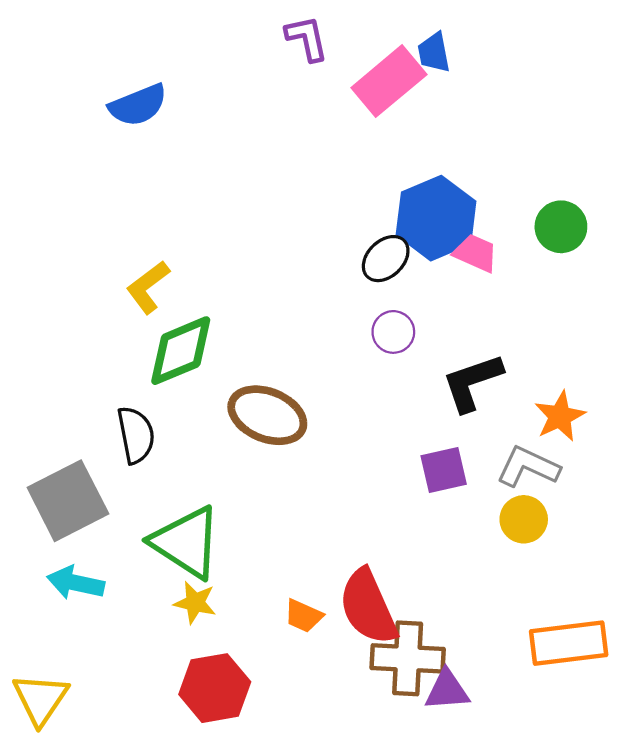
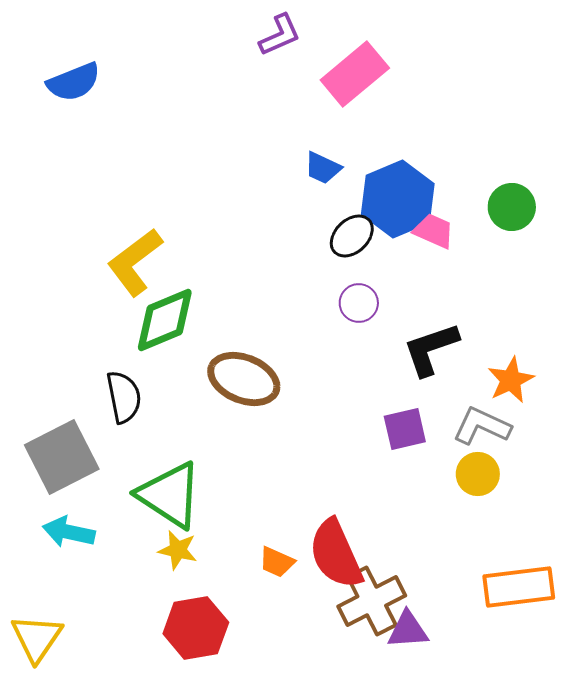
purple L-shape: (307, 38) -> (280, 35), turned 78
blue trapezoid: (434, 53) -> (323, 168), moved, turned -54
blue semicircle: (138, 105) -> (74, 82), moved
yellow L-shape: (148, 287) -> (135, 262), size x1.4
brown cross: (408, 658) -> (372, 601), turned -30

